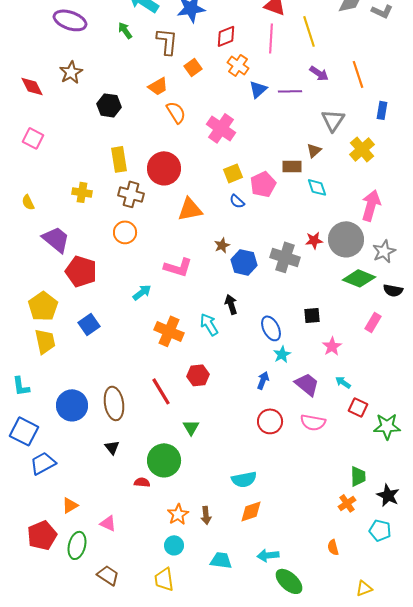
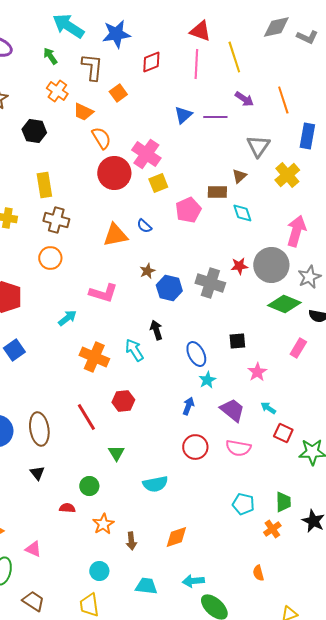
orange cross: (238, 65) -> (57, 91), moved
orange trapezoid: (158, 86) -> (83, 112), turned 55
blue rectangle: (382, 110) -> (307, 136), size x1.4
red circle: (164, 168) -> (114, 173), moved
yellow square: (233, 173) -> (158, 183), moved
blue semicircle: (237, 201) -> (144, 226), moved
green circle: (164, 460) -> (89, 486), size x0.6
cyan semicircle: (244, 479) -> (155, 484), moved
orange star: (178, 514) -> (103, 524), moved
cyan pentagon: (380, 530) -> (243, 504), moved

